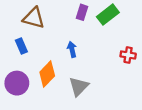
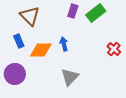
brown triangle: (34, 18) -> (30, 16), turned 30
red cross: (128, 55) -> (114, 49), turned 32
orange diamond: (47, 74) -> (41, 50), moved, turned 45

